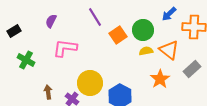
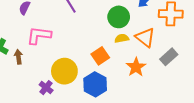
orange square: (118, 35) -> (100, 56), moved
brown arrow: (48, 92) -> (18, 57), moved

